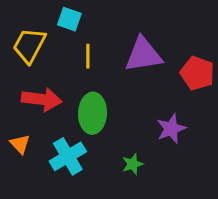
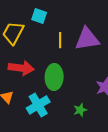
yellow line: (88, 56) -> (60, 40), moved

